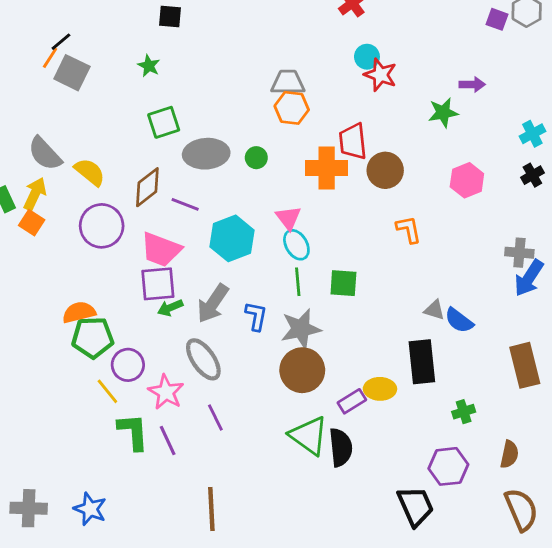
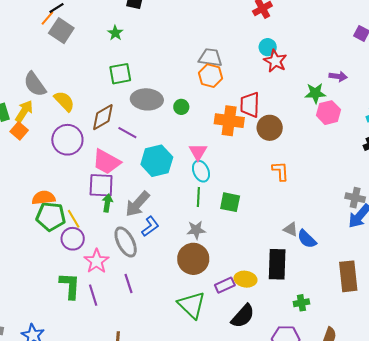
pink hexagon: (467, 180) -> (328, 113), moved
green arrow: (170, 308) -> (107, 203), turned 114
blue L-shape: (256, 316) -> (150, 226), moved, turned 35
gray star: (301, 329) -> (196, 230), size x0.7
yellow line: (107, 391) -> (74, 219), moved
black semicircle: (341, 447) -> (243, 316), moved, turned 40

